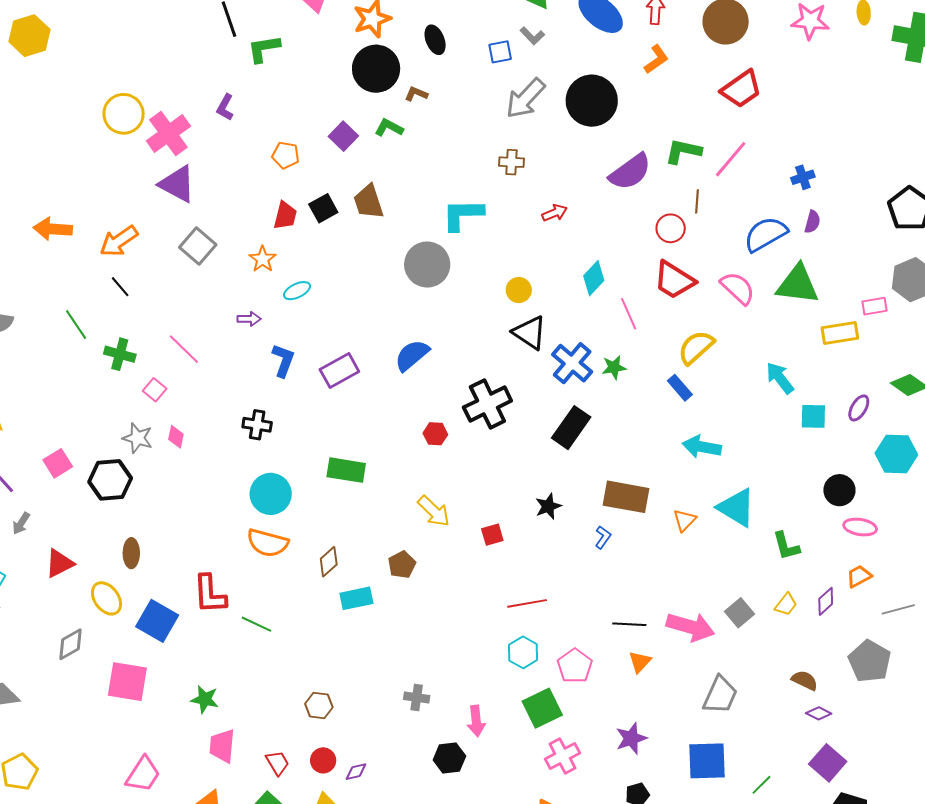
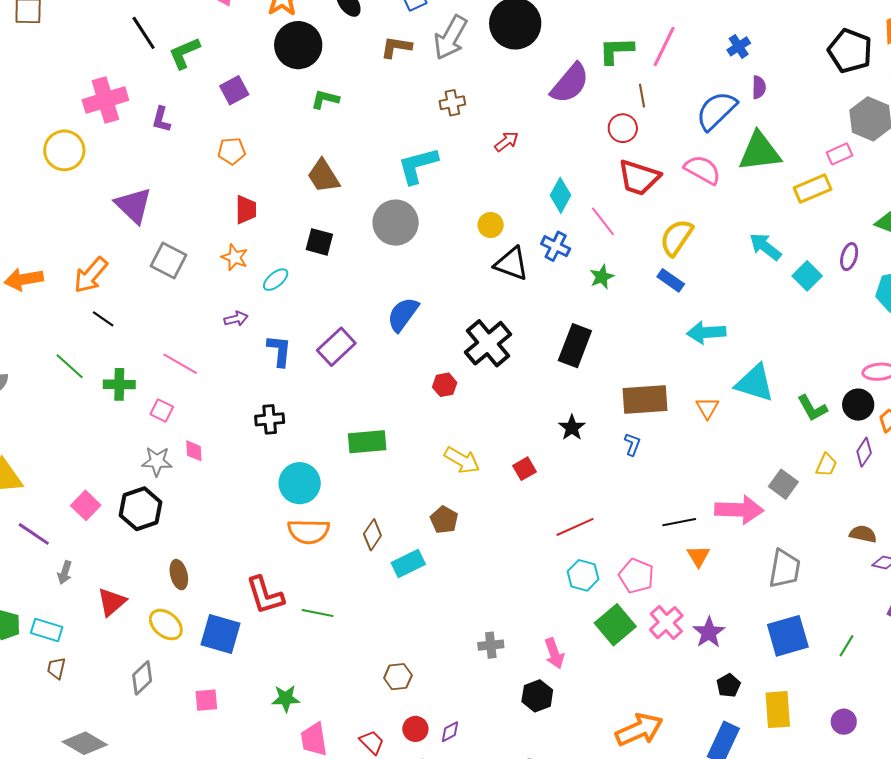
brown L-shape: (416, 94) -> (396, 47), moved, size x1.4
pink cross: (168, 134) -> (105, 100), moved, turned 33
purple square: (343, 136) -> (234, 90), moved, turned 32
purple triangle: (177, 184) -> (134, 205), turned 30
black square: (323, 208) -> (319, 242), moved, turned -32
blue cross: (572, 363) -> (556, 246), moved, size x0.7
cyan square: (813, 416) -> (807, 276), turned -32
black circle: (839, 490) -> (858, 405), moved
pink square: (127, 682) -> (206, 700), size x0.6
pink cross: (563, 756) -> (666, 623), moved

